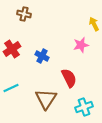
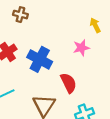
blue cross: (42, 56) -> (40, 59), size x1.6

